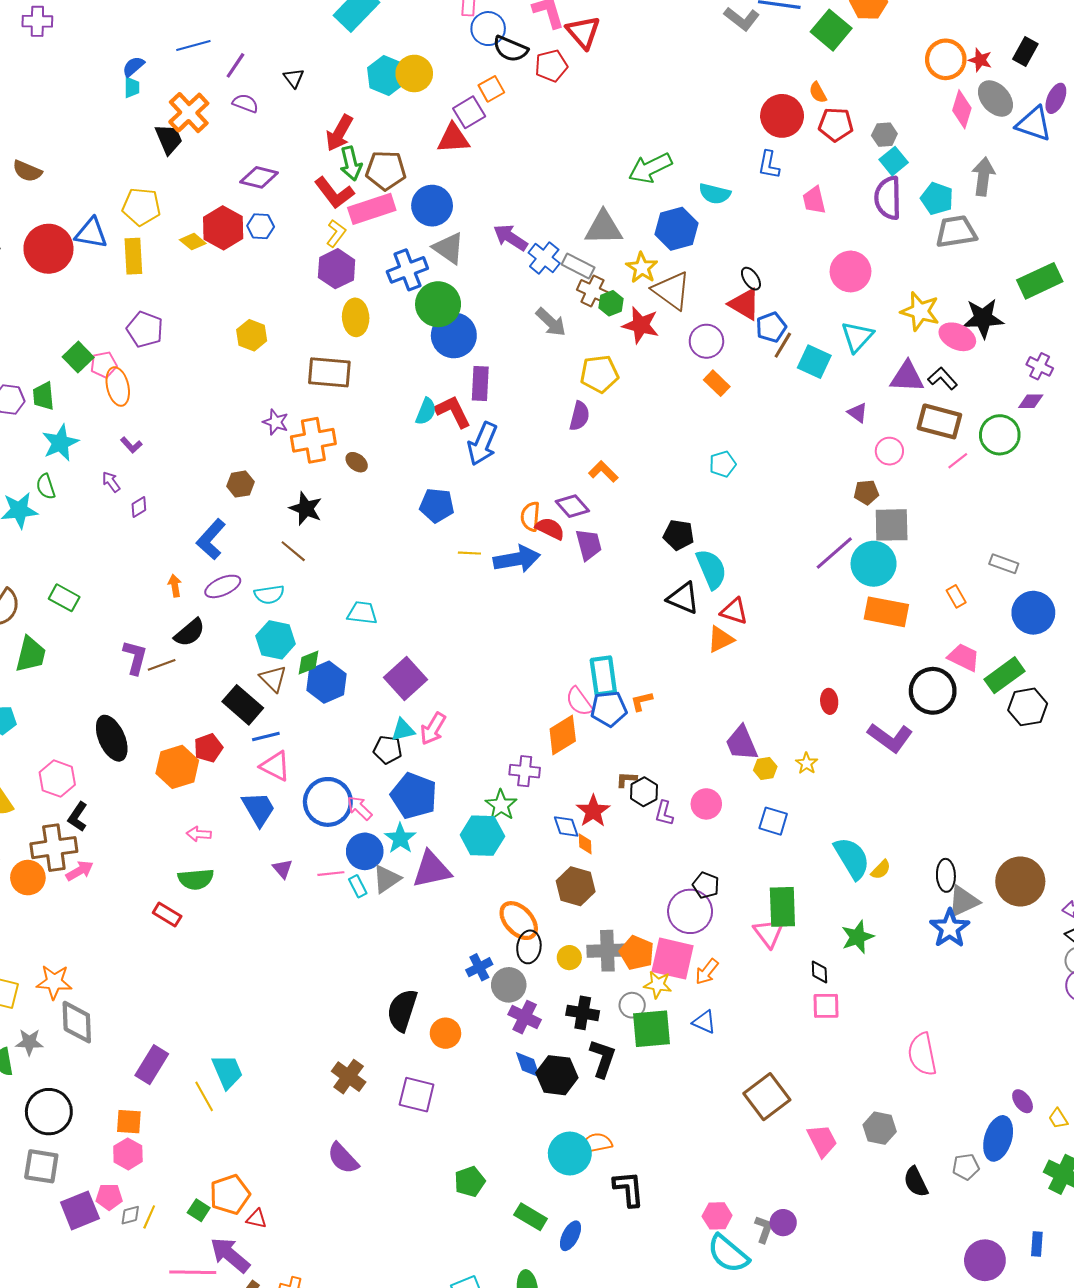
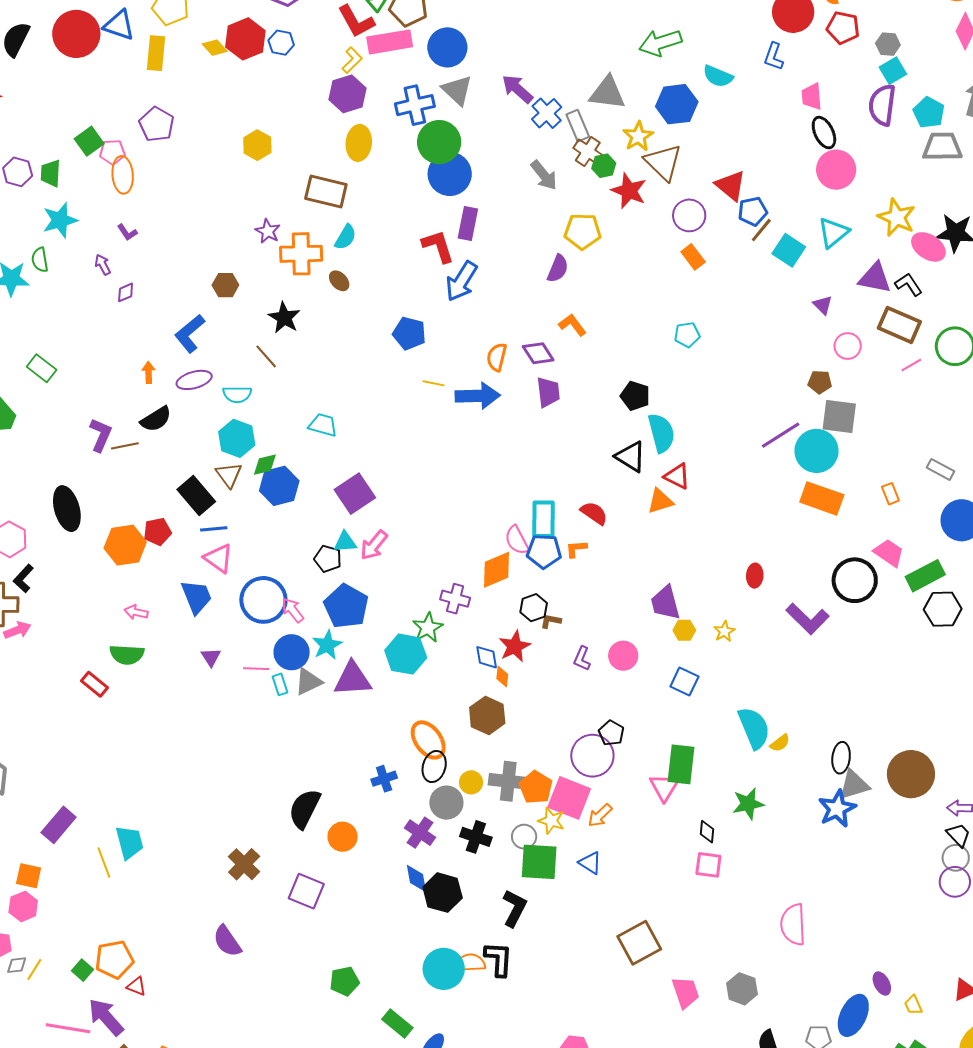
gray rectangle: (578, 266) -> (578, 126), turned 32
black ellipse: (751, 279) -> (824, 133), moved, size x1.4
cyan semicircle: (426, 411) -> (346, 237), moved
red semicircle: (550, 529) -> (594, 513), moved
black hexagon: (644, 792) -> (534, 608), moved
gray circle: (509, 985) -> (446, 803), moved
black L-shape: (603, 1058) -> (515, 908), moved
black L-shape: (629, 1189) -> (499, 959), moved

